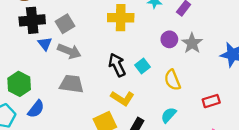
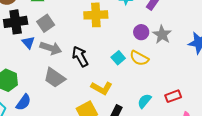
black arrow: (117, 65) -> (80, 56), moved
yellow semicircle: (172, 80) -> (139, 58), moved, turned -36
gray trapezoid: (71, 84) -> (54, 78), turned -150
red rectangle: (211, 101) -> (173, 96), moved

